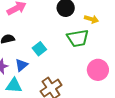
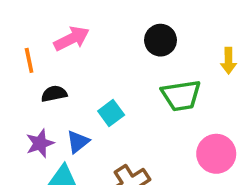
yellow arrow: (91, 19) -> (228, 61), moved, turned 72

